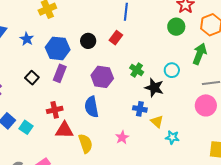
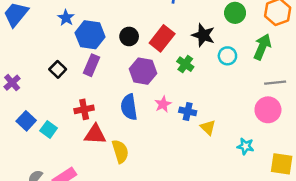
red rectangle: (116, 38) -> (162, 38), moved, size x1.5
blue star: (27, 39) -> (66, 18), moved
black circle: (88, 41) -> (129, 36), moved
cyan circle: (172, 70) -> (227, 56), moved
black star: (154, 88) -> (203, 35), moved
pink star: (122, 137) -> (163, 104), moved
cyan star: (172, 137) -> (245, 146), moved

